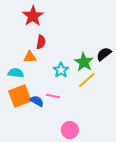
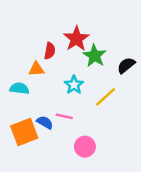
red star: (33, 16) -> (76, 39), moved
green star: (84, 62) -> (95, 56), moved
orange square: (20, 96) -> (24, 132), moved
pink circle: (70, 130) -> (85, 147), moved

